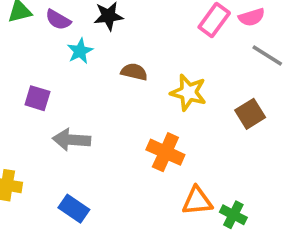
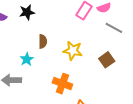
cyan star: (80, 51) -> (27, 59), moved
brown semicircle: (134, 72) -> (43, 41), turned 80

